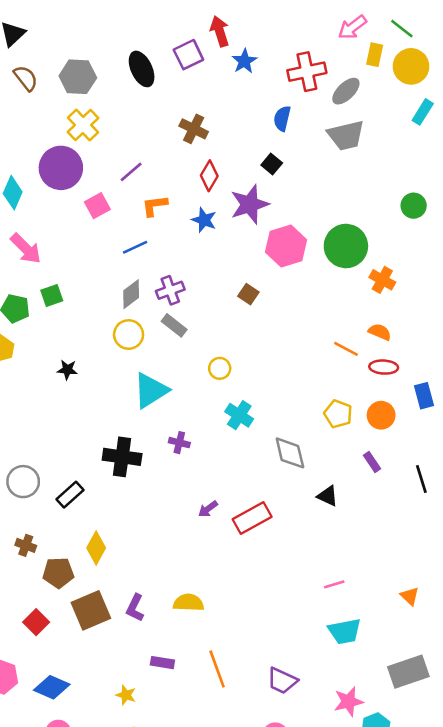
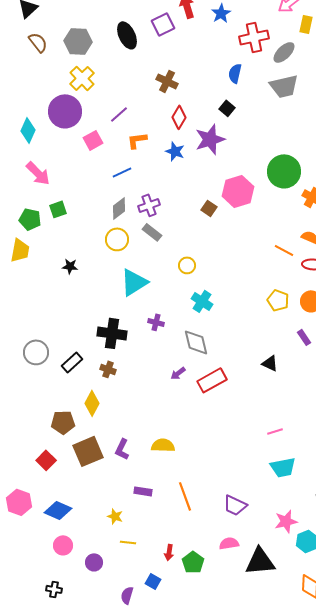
blue star: (244, 61) -> (221, 13), moved
pink hexagon: (286, 246) -> (238, 191), moved
gray diamond: (290, 453) -> (196, 342), moved
brown cross: (26, 545) -> (108, 369), moved

